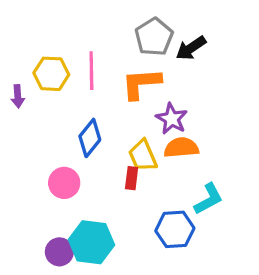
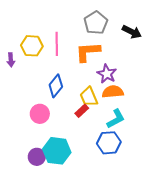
black arrow: (191, 48) -> (132, 32), moved, turned -120
red rectangle: (132, 178) -> (82, 111), turned 40
cyan L-shape: (209, 199) -> (116, 119), moved

